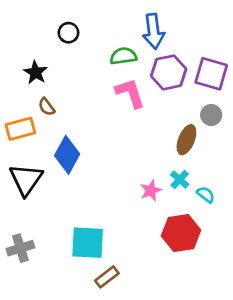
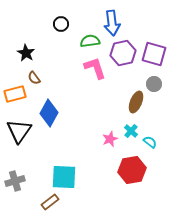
black circle: (68, 33) -> (61, 24), moved
brown rectangle: (107, 277) -> (50, 202), moved

